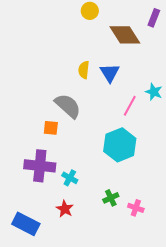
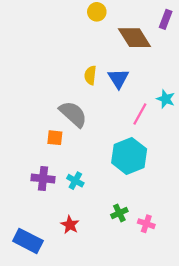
purple cross: (40, 166) -> (43, 179), size x0.7
cyan cross: (70, 178) -> (75, 181), moved

